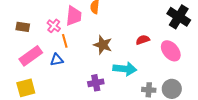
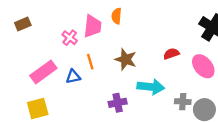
brown rectangle: (23, 27) -> (23, 24), moved, turned -32
orange line: (65, 41) -> (90, 62), moved
gray cross: (149, 90) -> (183, 102), moved

